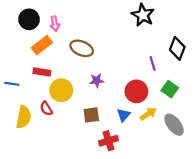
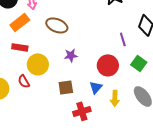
yellow arrow: (148, 114) -> (115, 98), moved, turned 126

